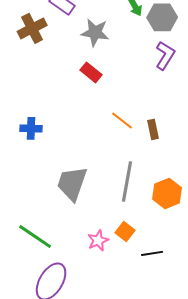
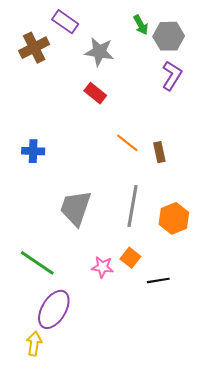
pink star: (98, 240) -> (102, 267), turned 30

